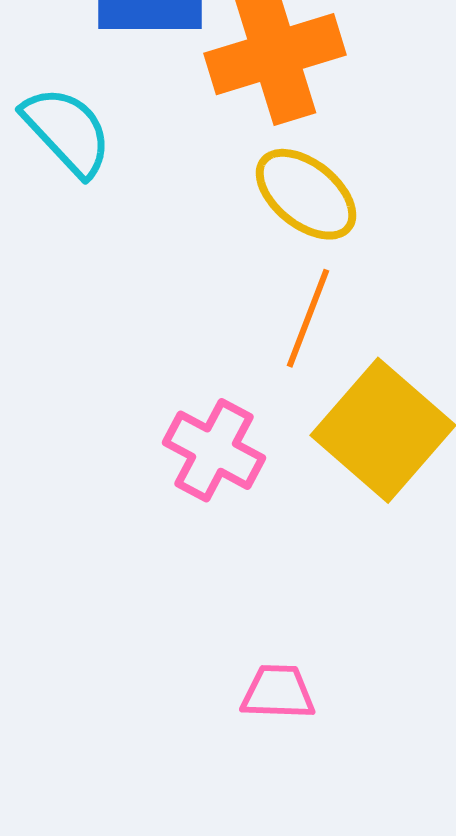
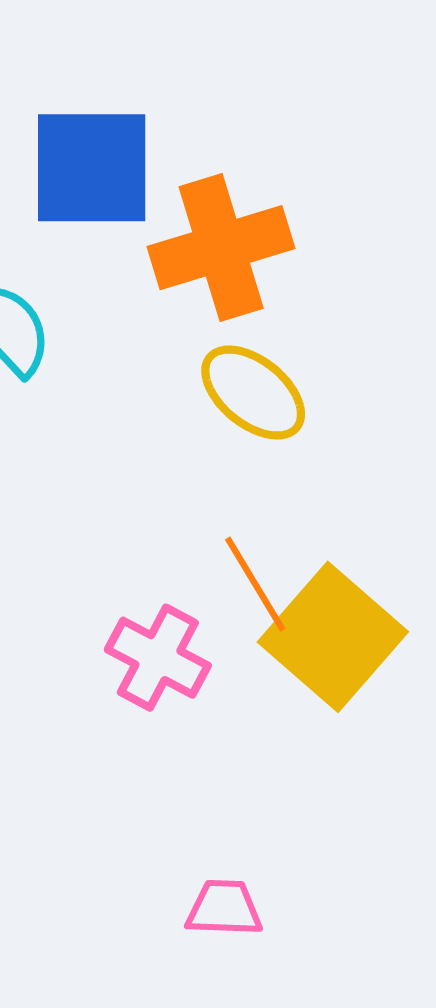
orange line: (308, 318) -> (255, 584), moved, turned -52

